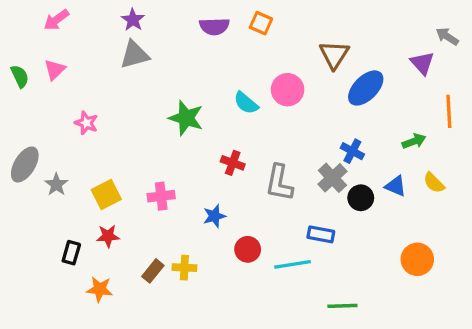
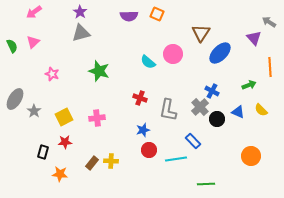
green star: (186, 118) -> (99, 71), moved
blue star: (214, 216) -> (143, 130), moved
blue rectangle: (321, 234) -> (193, 141), turned 35

